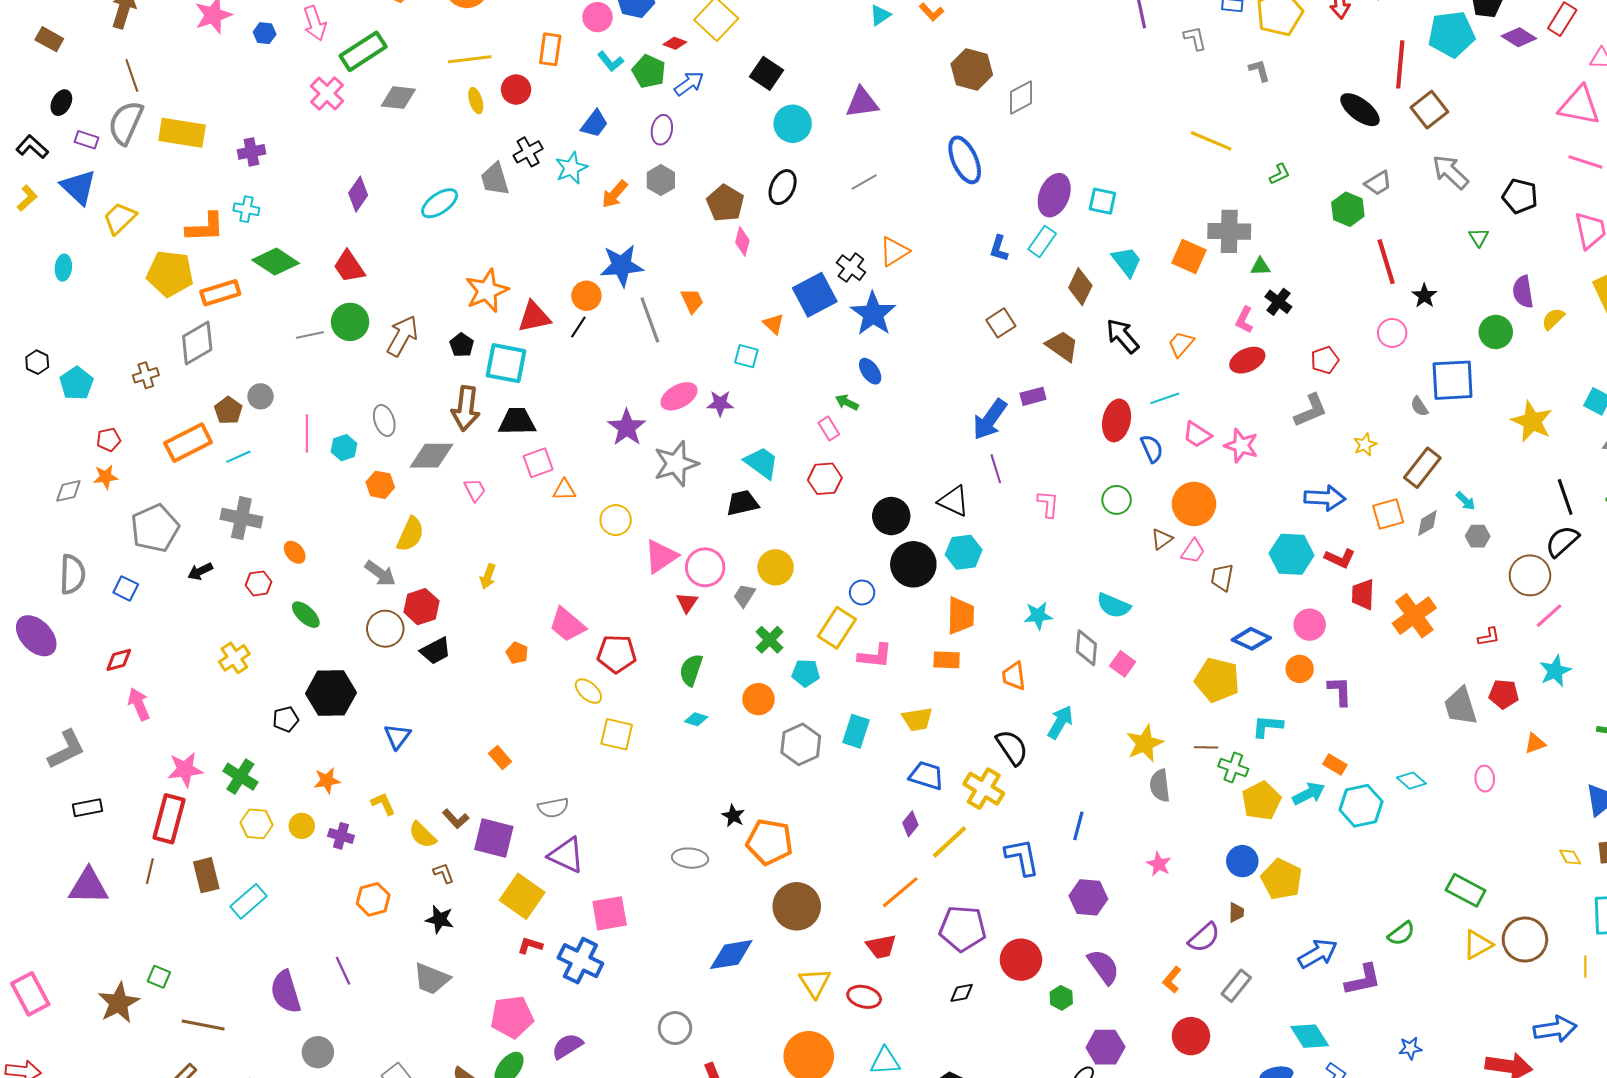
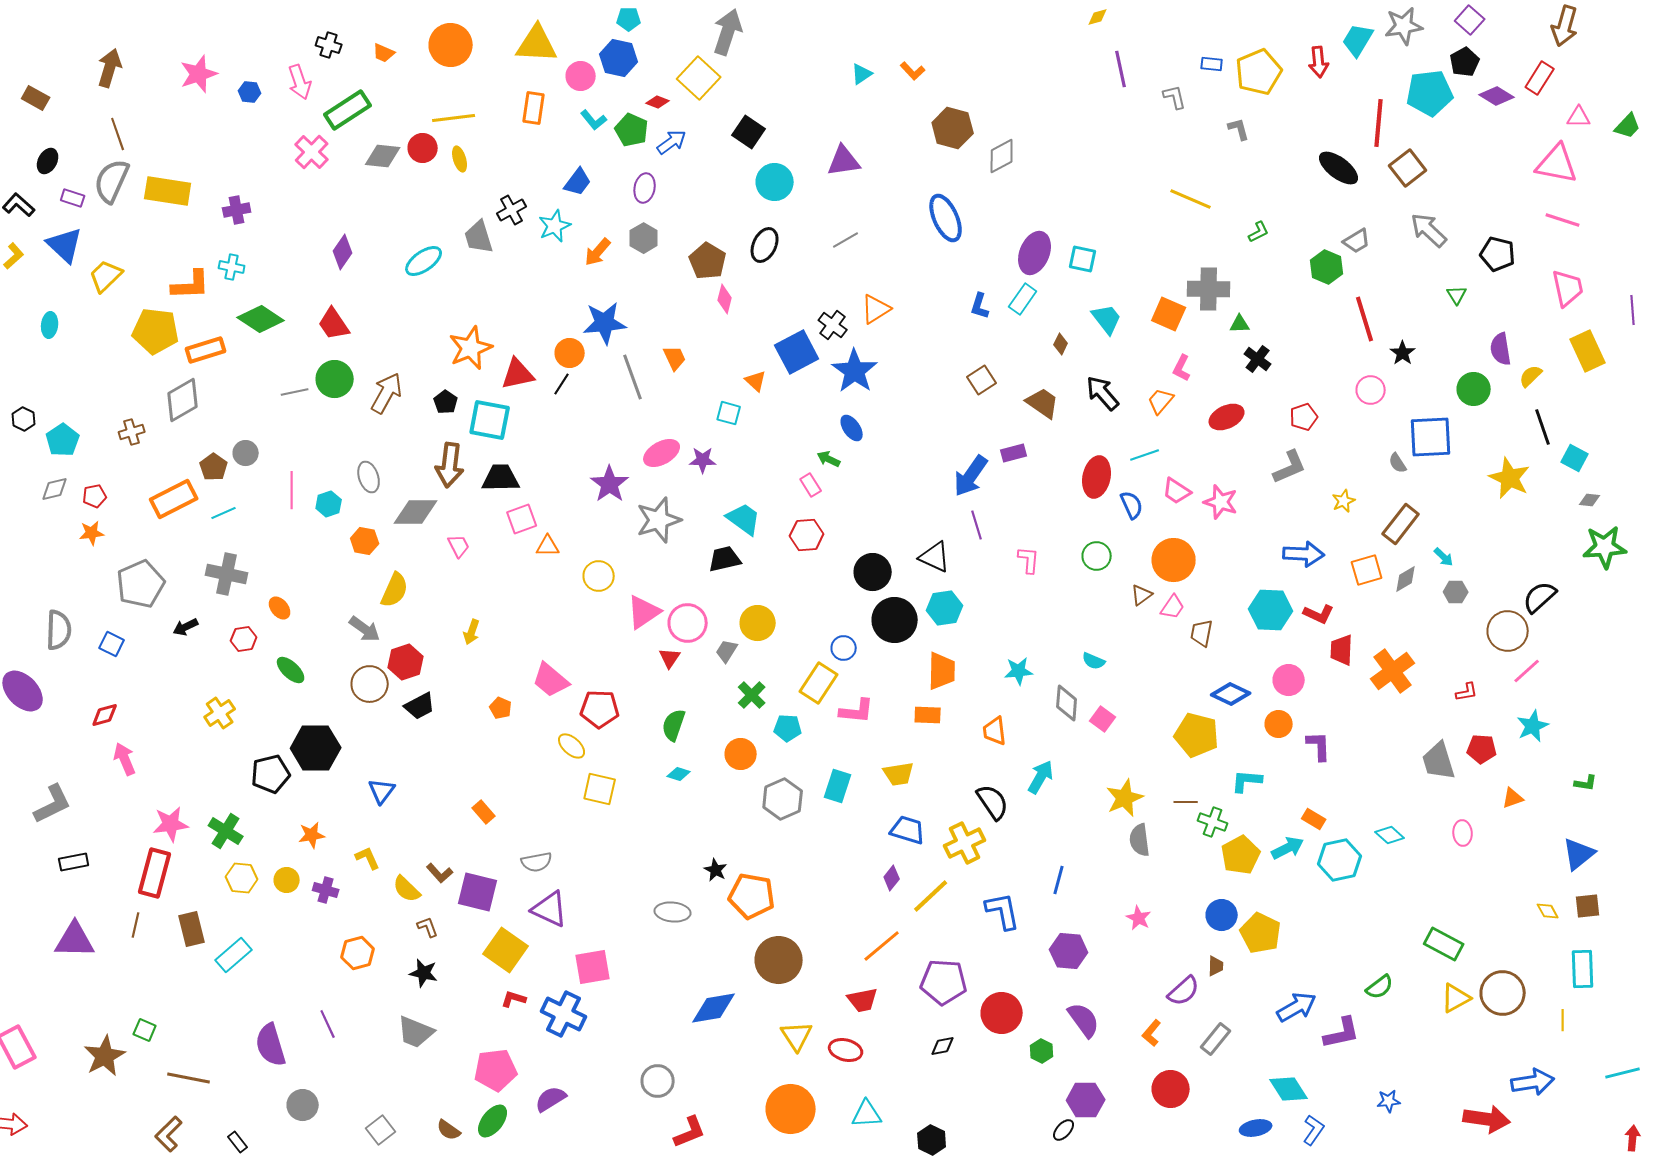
red circle: (516, 90) -> (423, 148), moved
brown diamond: (1080, 287) -> (1061, 344), size x0.6
pink L-shape: (1244, 320) -> (1182, 368), moved
gray diamond: (68, 491) -> (55, 489), moved
black line: (1565, 497) -> (1543, 427), moved
cyan semicircle: (1114, 606) -> (1094, 661), size x0.7
black pentagon: (286, 719) -> (271, 774), size x1.5
yellow cross: (984, 789) -> (965, 843), turned 33

